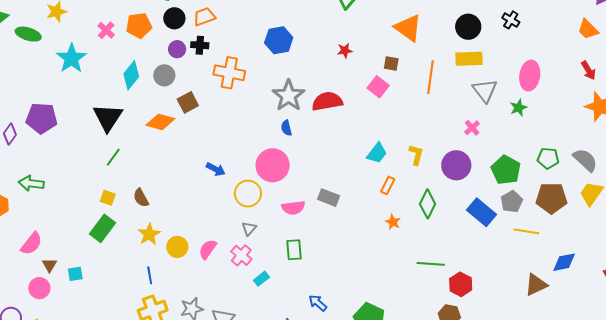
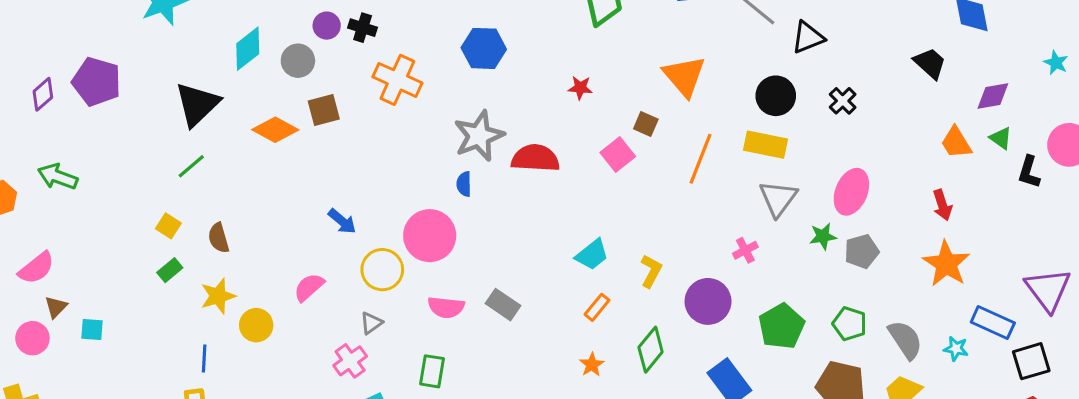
gray pentagon: (512, 202) -> (862, 251), moved
green rectangle: (102, 228) -> (170, 270), moved, size x0.6
pink semicircle: (208, 249) -> (309, 287), moved

